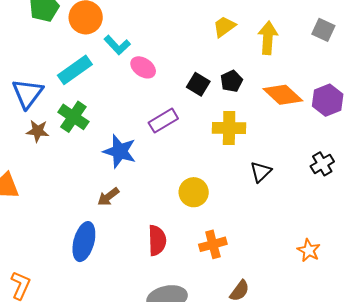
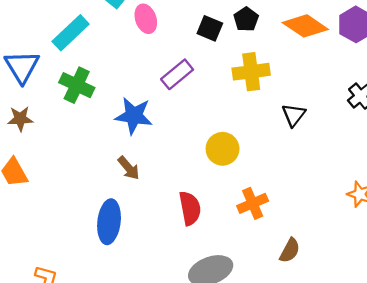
pink ellipse: (143, 67) -> (146, 19), turned 45
brown star: (38, 131) -> (20, 119), moved
brown arrow: (108, 197) -> (129, 168), turned -85

